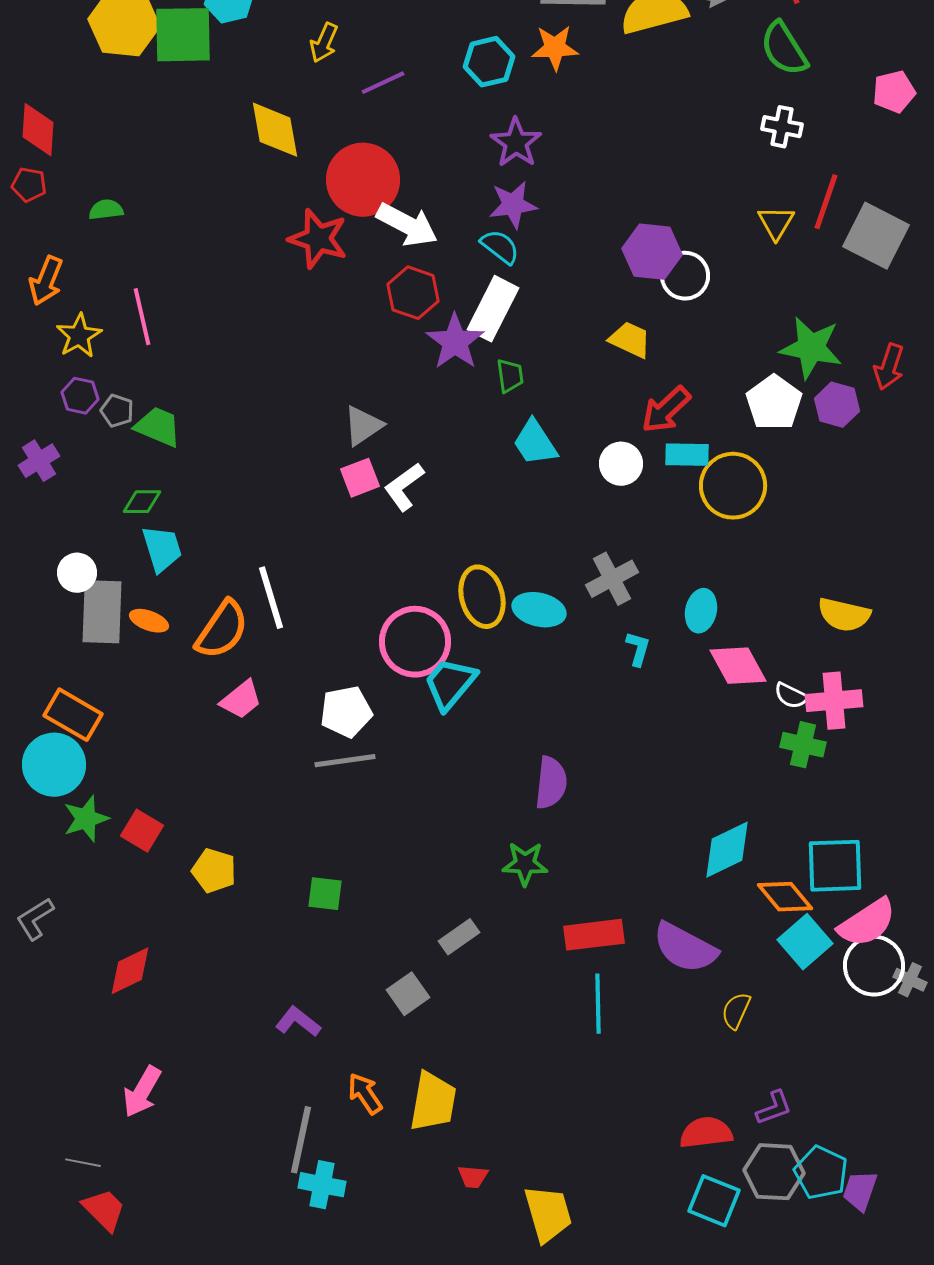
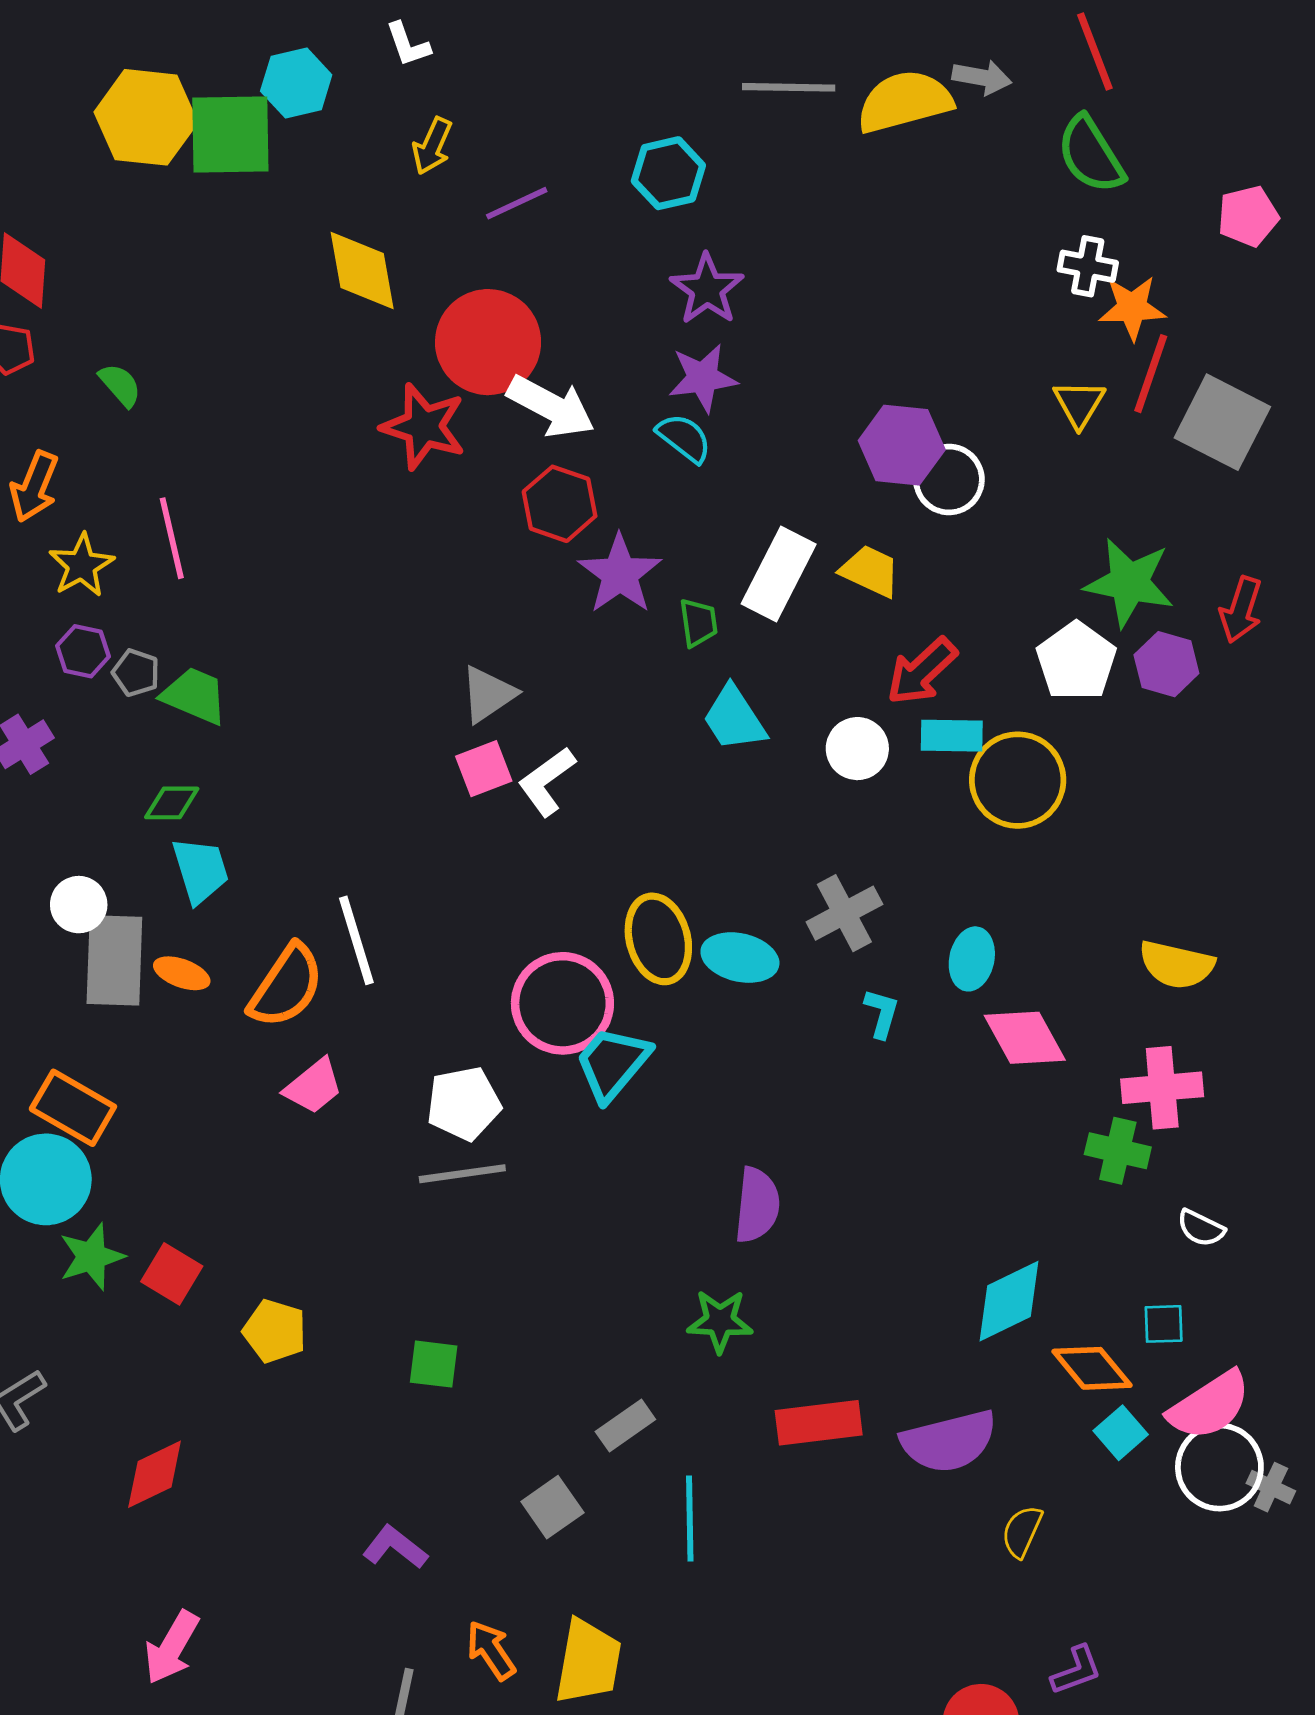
orange star: (555, 48) -> (1132, 308), moved
green semicircle: (106, 210) -> (120, 385), turned 56
white rectangle: (493, 309) -> (779, 574), moved
white semicircle: (791, 696) -> (1201, 1228), moved
cyan square: (835, 866) -> (1164, 1324), size x0.5
cyan square: (805, 942) -> (1121, 1433), size x0.7
purple semicircle: (685, 948) -> (949, 1441), turned -42
cyan line: (598, 1004) -> (690, 1519), moved

